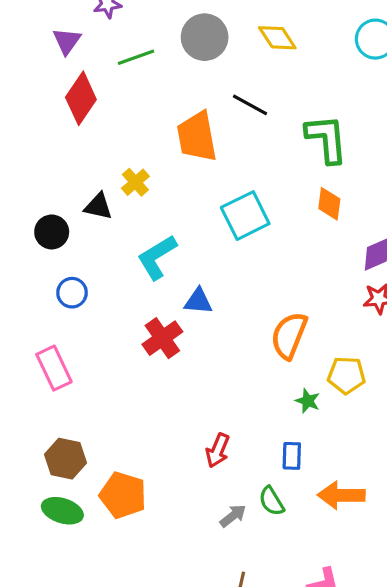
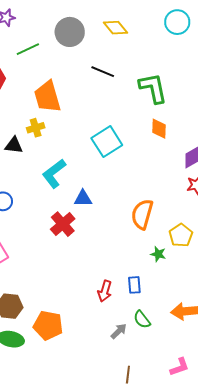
orange trapezoid: (197, 137) -> (47, 97), moved
yellow cross: (135, 182) -> (36, 128), turned 30
yellow pentagon: (346, 375) -> (181, 235), turned -30
blue rectangle: (292, 456) -> (134, 285), moved

